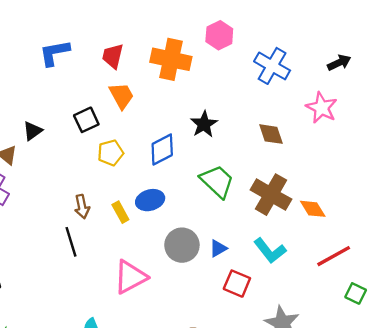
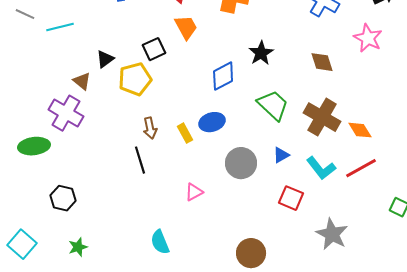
yellow pentagon: (111, 153) -> (135, 79), moved, size x1.4
blue triangle: (218, 248) -> (281, 155), moved
red line: (334, 256) -> (361, 168), moved
pink triangle: (130, 277) -> (194, 192), size x0.6

